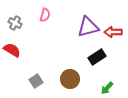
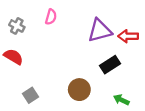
gray square: (36, 81) -> (30, 95), moved
green arrow: (107, 88) -> (121, 100), turned 72

